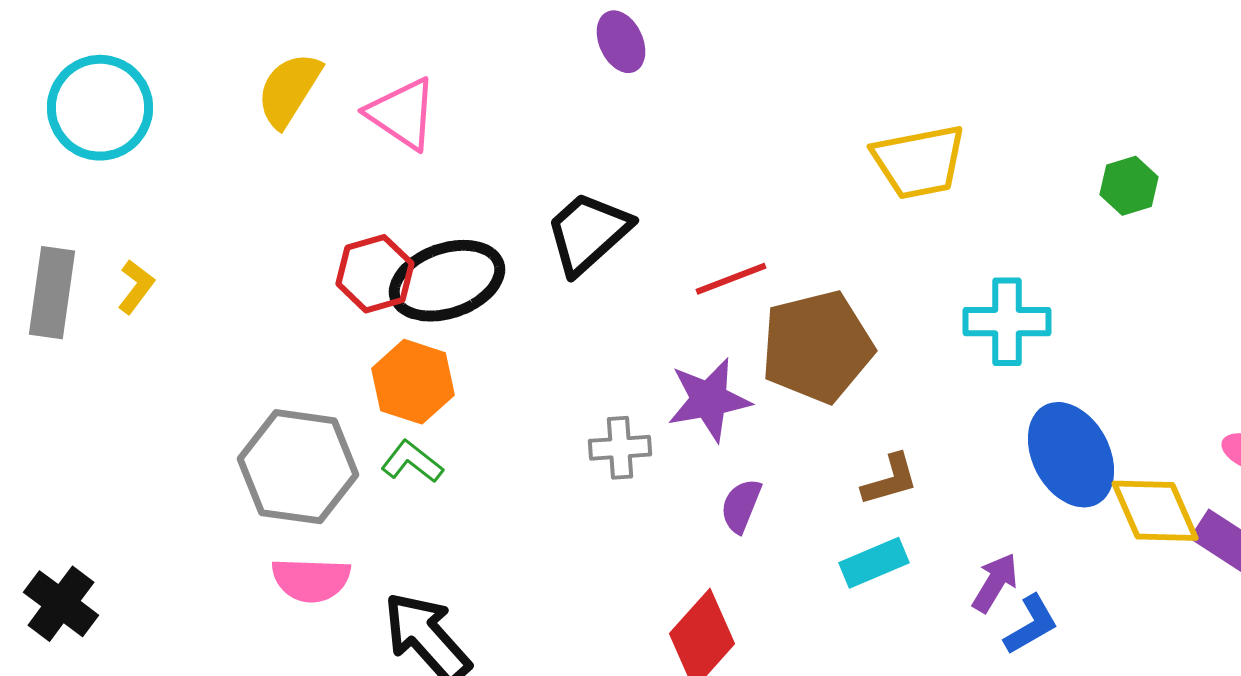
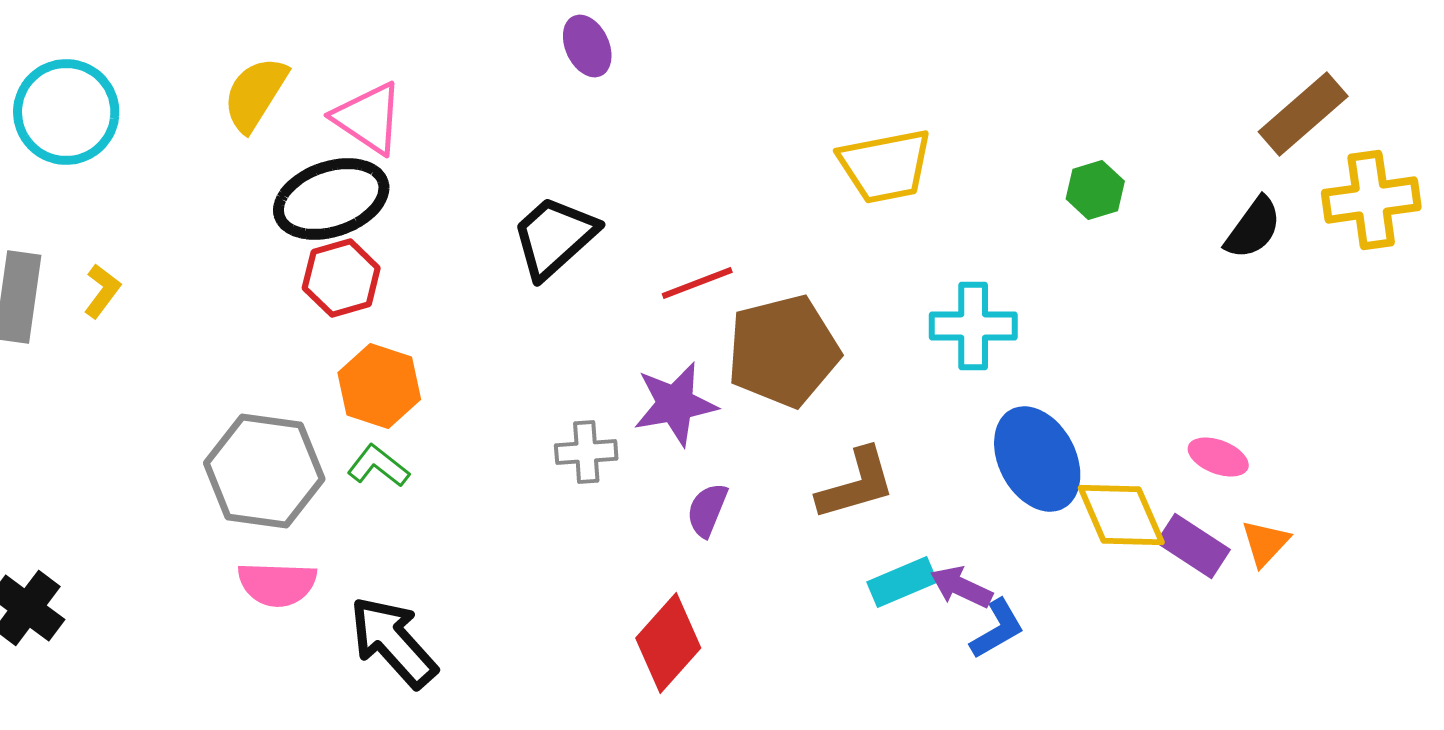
black ellipse: (447, 281) -> (331, 199), moved
brown L-shape: (890, 480) -> (856, 484), size x1.4
cyan rectangle: (874, 563) -> (902, 582), moved
purple arrow: (995, 583) -> (961, 587), turned -96

